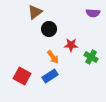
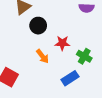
blue rectangle: (50, 76) -> (70, 78), moved

